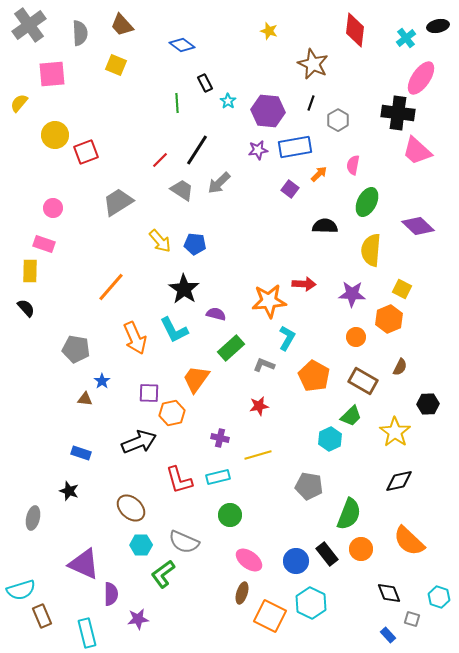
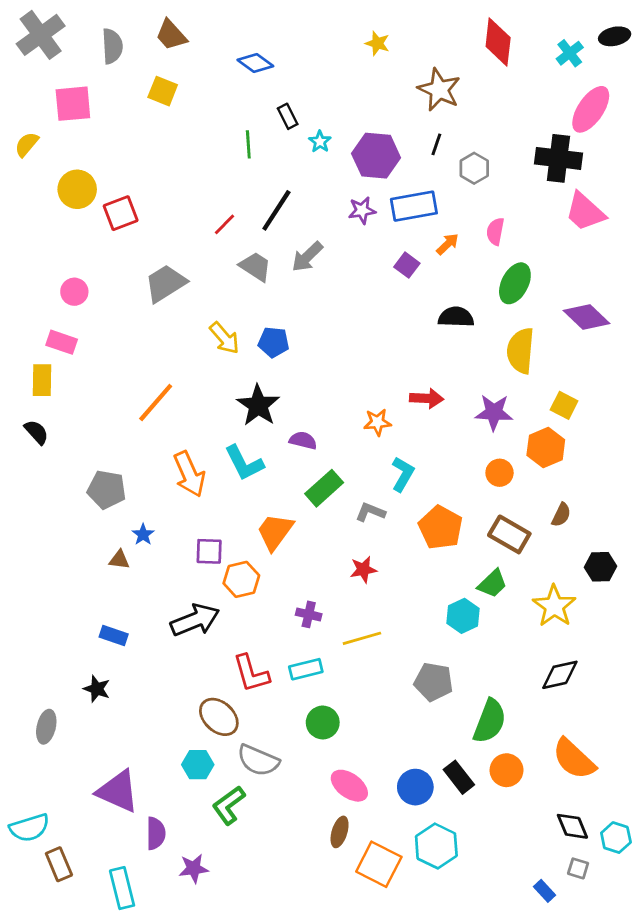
orange star: (269, 301) -> (377, 422), size x0.6
brown ellipse: (131, 508) -> (219, 717), moved
black diamond: (389, 593) -> (572, 826), moved

